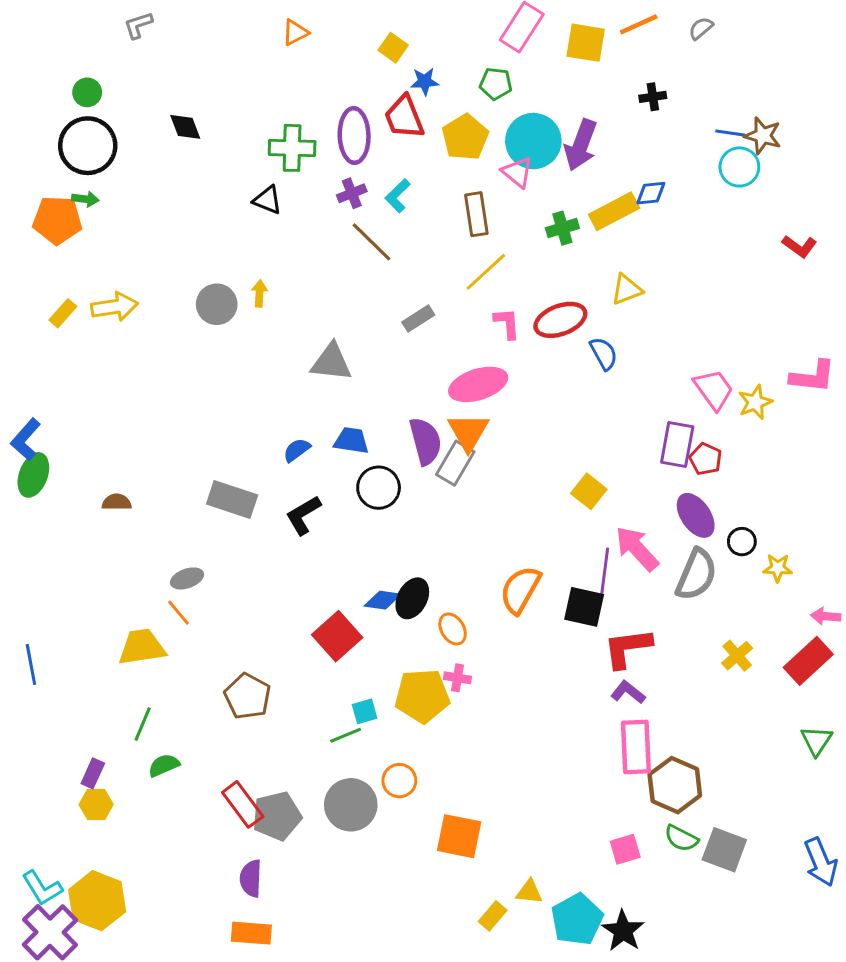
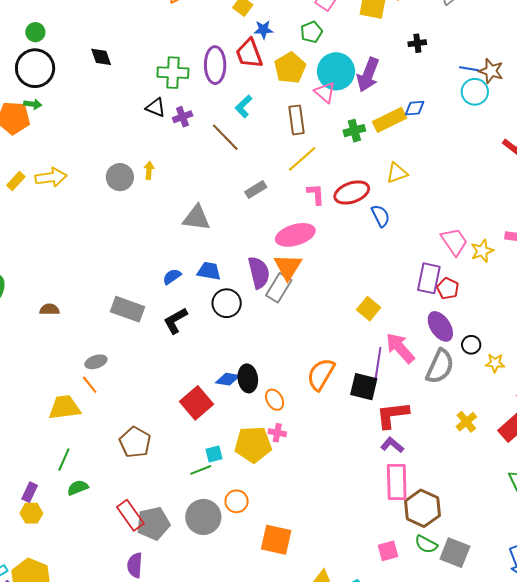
green pentagon: (496, 84) -> (311, 32), turned -30
purple cross: (352, 193) -> (183, 117), moved
black ellipse: (412, 598) -> (248, 378), turned -36

